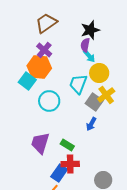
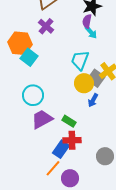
orange hexagon: (39, 67) -> (20, 43), moved
yellow circle: (99, 73) -> (84, 83), moved
cyan circle: (49, 101) -> (33, 95), moved
purple trapezoid: (40, 143) -> (42, 119), turned 45

